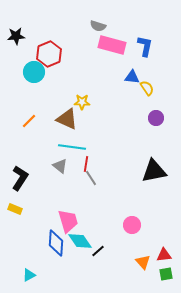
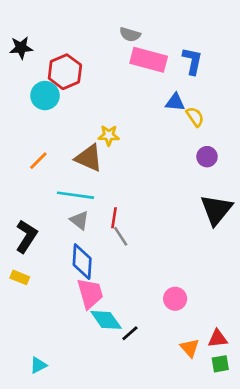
cyan line: (72, 147) -> (76, 195), moved
black triangle: (154, 171) -> (216, 210), moved, turned -40
blue diamond: (56, 243) -> (82, 262), moved

